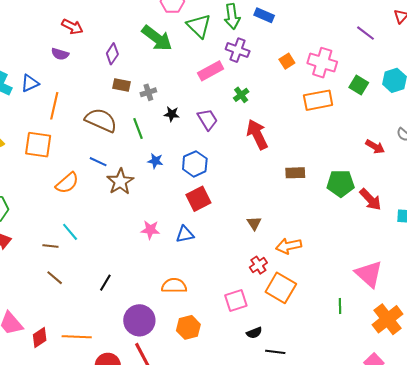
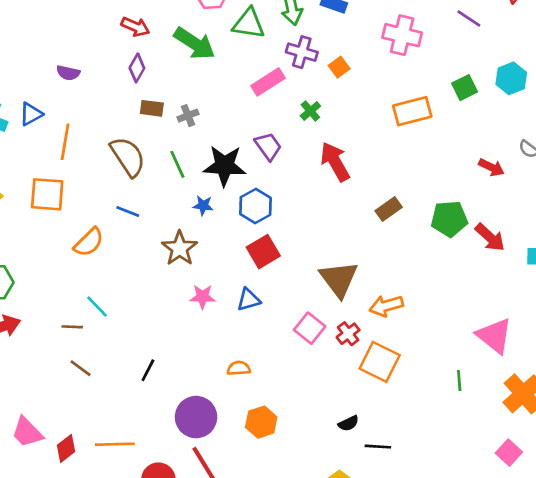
green triangle: (199, 26) -> (249, 24), turned -32
red arrow: (72, 27) -> (135, 27), moved
orange square: (287, 61) -> (339, 67), moved
pink cross: (322, 63) -> (402, 35), moved
green square: (359, 85) -> (465, 88), turned 36
black star: (172, 114) -> (225, 166), moved, size x2.0
brown semicircle: (101, 120) -> (128, 157), turned 36
brown rectangle: (295, 173) -> (389, 209), turned -30
brown star: (120, 182) -> (180, 248), moved
brown triangle: (254, 223) -> (339, 279), size x2.0
orange semicircle: (174, 286) -> (239, 368), size x0.7
pink square: (236, 301) -> (310, 328), moved, turned -30

